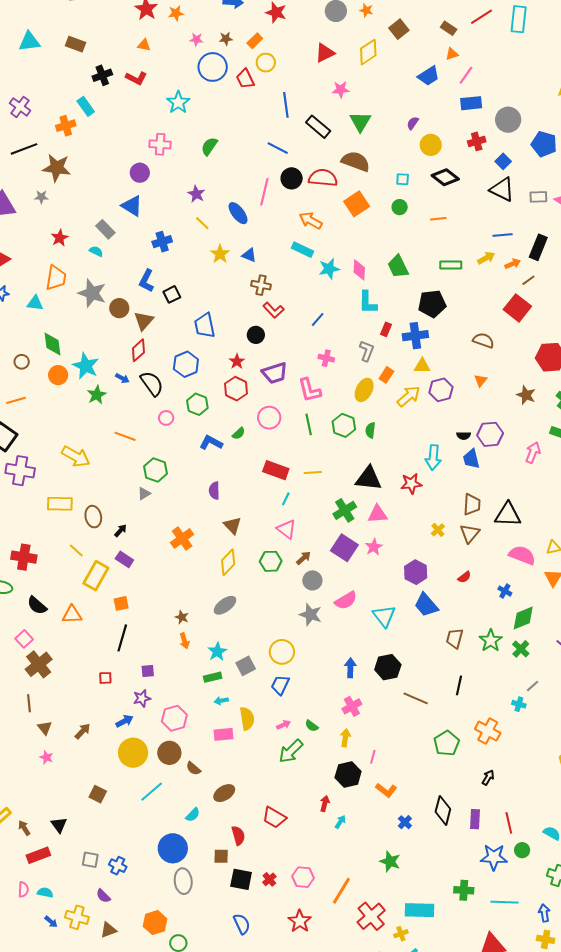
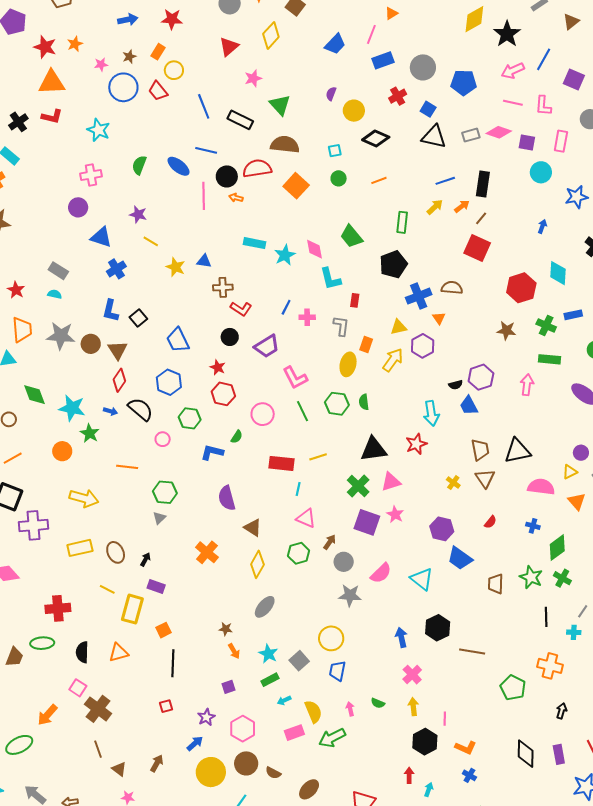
orange triangle: (144, 45) -> (52, 82), size x2.0
orange triangle: (452, 54) -> (391, 13), moved
blue triangle: (132, 206) -> (101, 237), moved
blue ellipse: (238, 213) -> (179, 166), moved
orange arrow: (311, 221) -> (236, 198), moved, size x0.6
green rectangle: (451, 265) -> (402, 222), turned -70
blue cross: (415, 336) -> (419, 296), moved
pink cross: (326, 358) -> (307, 317), moved
purple trapezoid: (275, 373) -> (267, 346), moved
orange circle: (58, 375) -> (62, 451), moved
orange triangle: (481, 380) -> (439, 318), moved
purple semicircle: (214, 491) -> (227, 498), size x1.4
black semicircle: (37, 605) -> (82, 652), turned 65
purple square: (148, 671) -> (228, 687), moved
black line: (459, 685) -> (546, 617), moved
pink arrow: (284, 725) -> (350, 709), turned -64
green arrow: (291, 751) -> (332, 738), moved, turned 32
blue cross: (405, 822) -> (469, 775), moved

